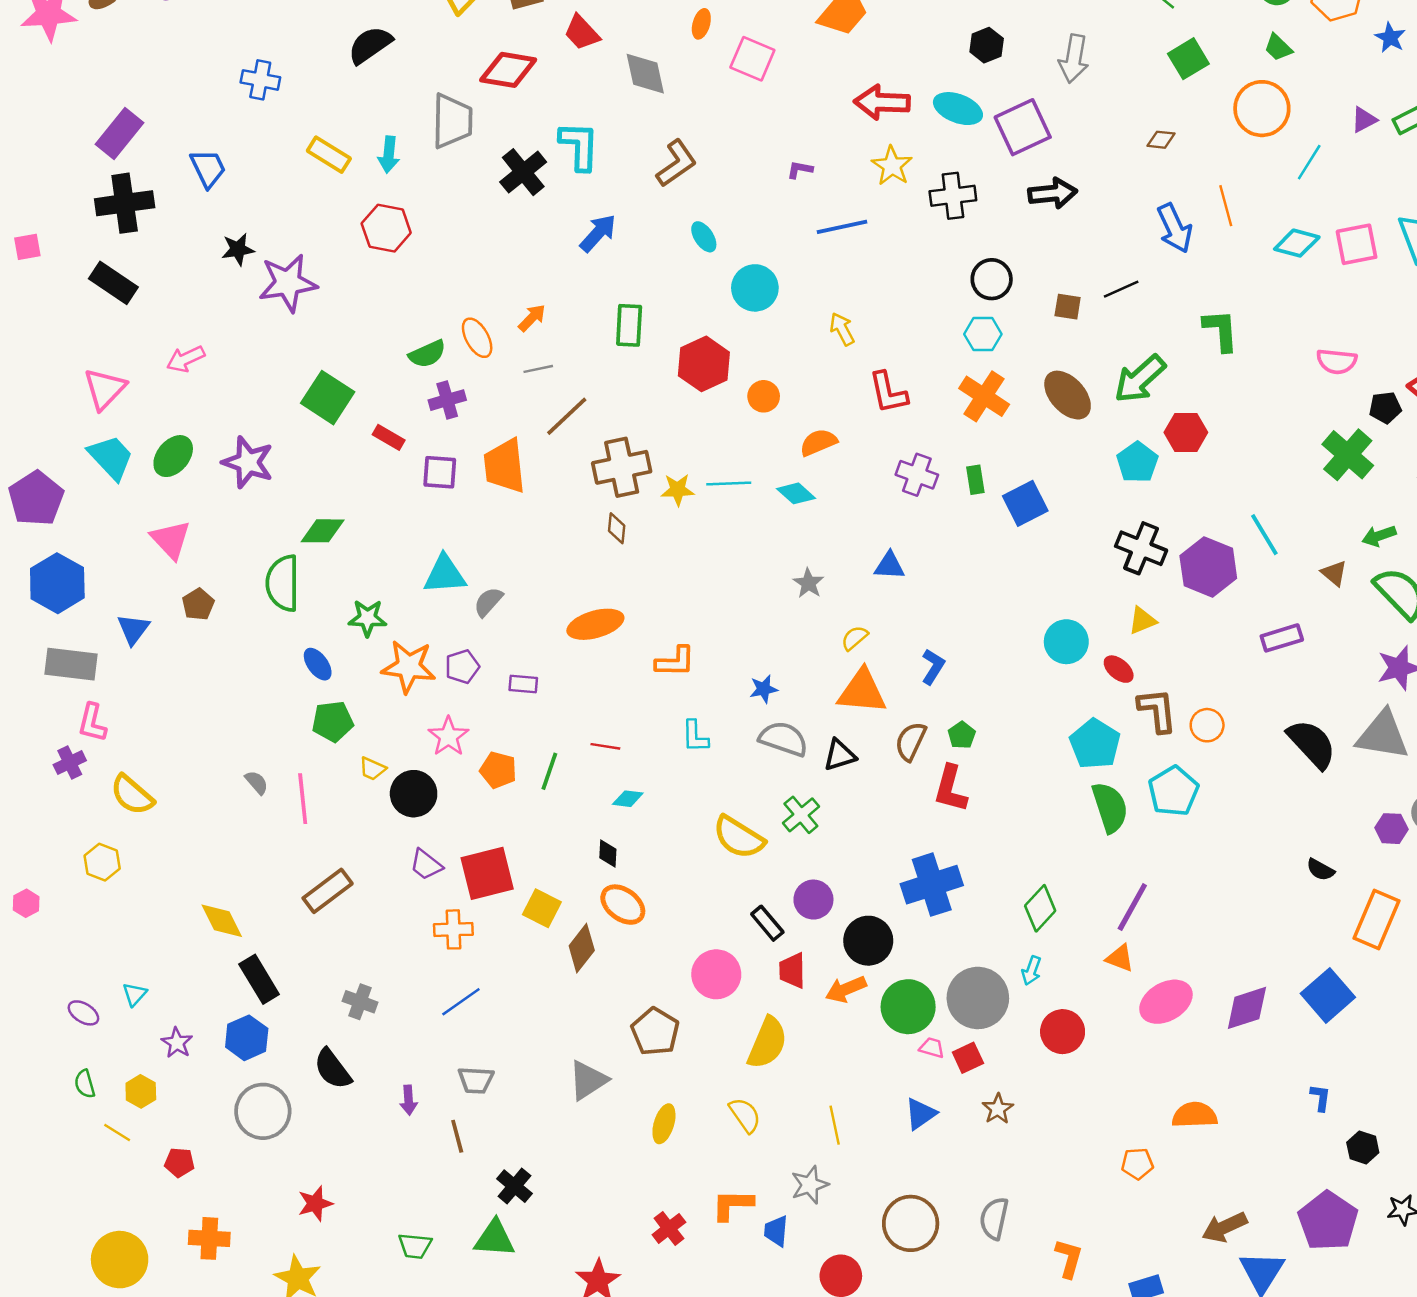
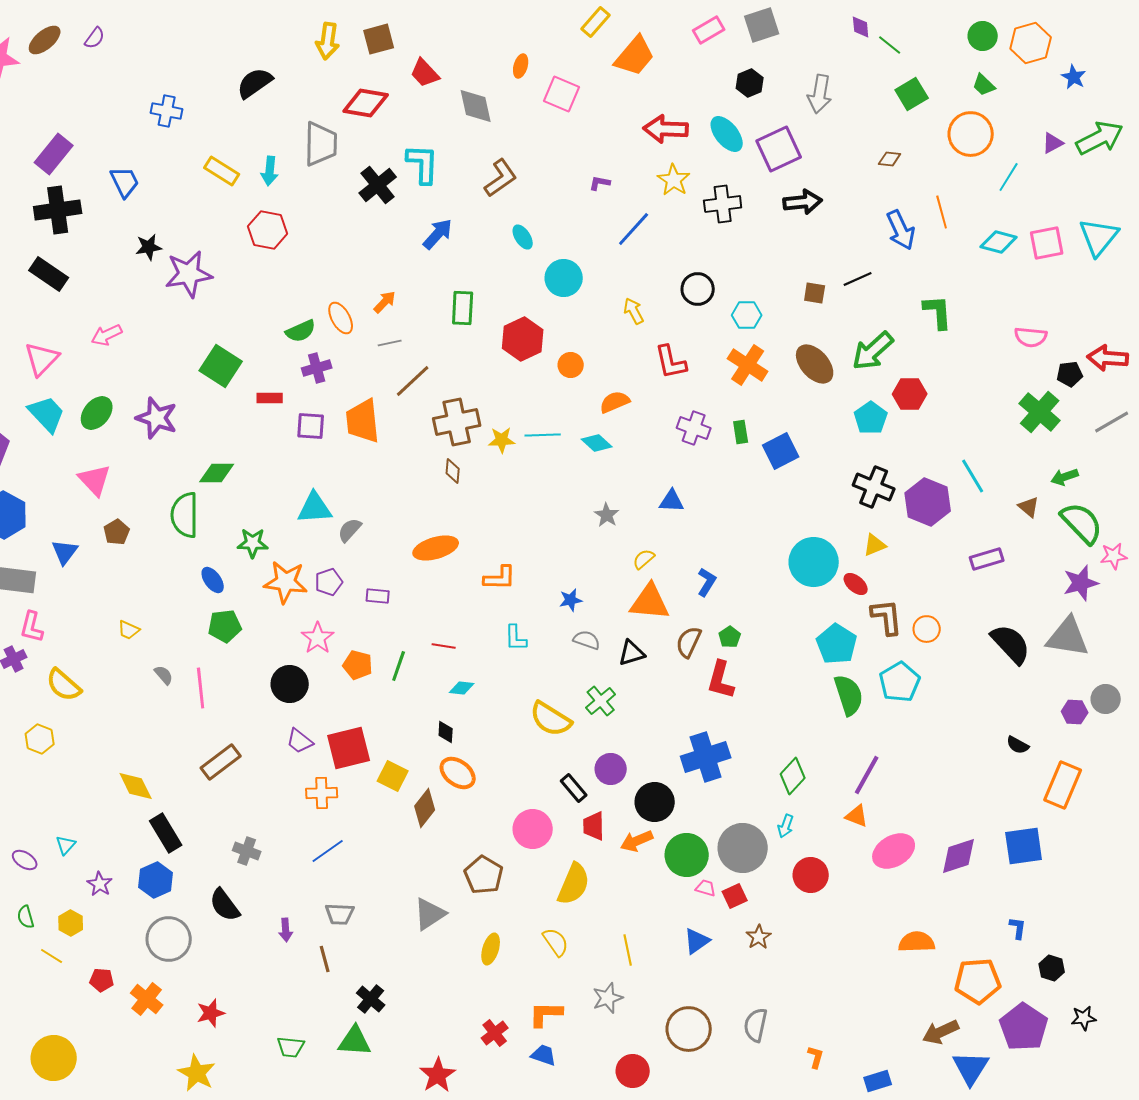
cyan ellipse: (958, 109) -> (727, 134), turned 30
blue line: (842, 227) -> (634, 229), turned -36
black circle: (992, 279) -> (698, 289), moved
red rectangle: (389, 437) -> (270, 398), turned -30
cyan circle: (1066, 642) -> (814, 562), size x1.4
gray semicircle: (784, 739) -> (587, 640), size x0.7
yellow trapezoid: (372, 769) -> (129, 630), moved
blue square: (1328, 995) -> (1024, 846), turned 33
orange pentagon: (1137, 1164) -> (978, 981), moved, size x1.8
blue trapezoid: (776, 1231) -> (544, 1055), moved, turned 104
orange cross: (209, 1238) -> (147, 999), moved, turned 36
orange L-shape: (1069, 1258) -> (816, 1057), size x0.7

